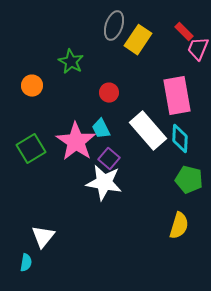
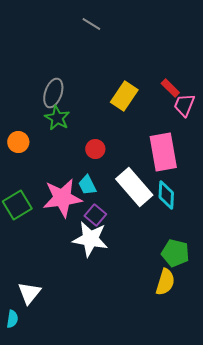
gray ellipse: (114, 26) -> (53, 93), moved
pink star: (76, 142) -> (62, 198), turned 30
green pentagon: (189, 180) -> (175, 253), moved

